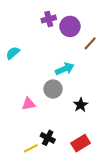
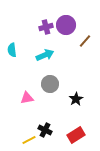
purple cross: (49, 19) -> (46, 27), moved
cyan semicircle: (13, 53) -> (12, 50), turned -56
cyan arrow: (65, 69) -> (45, 55), moved

